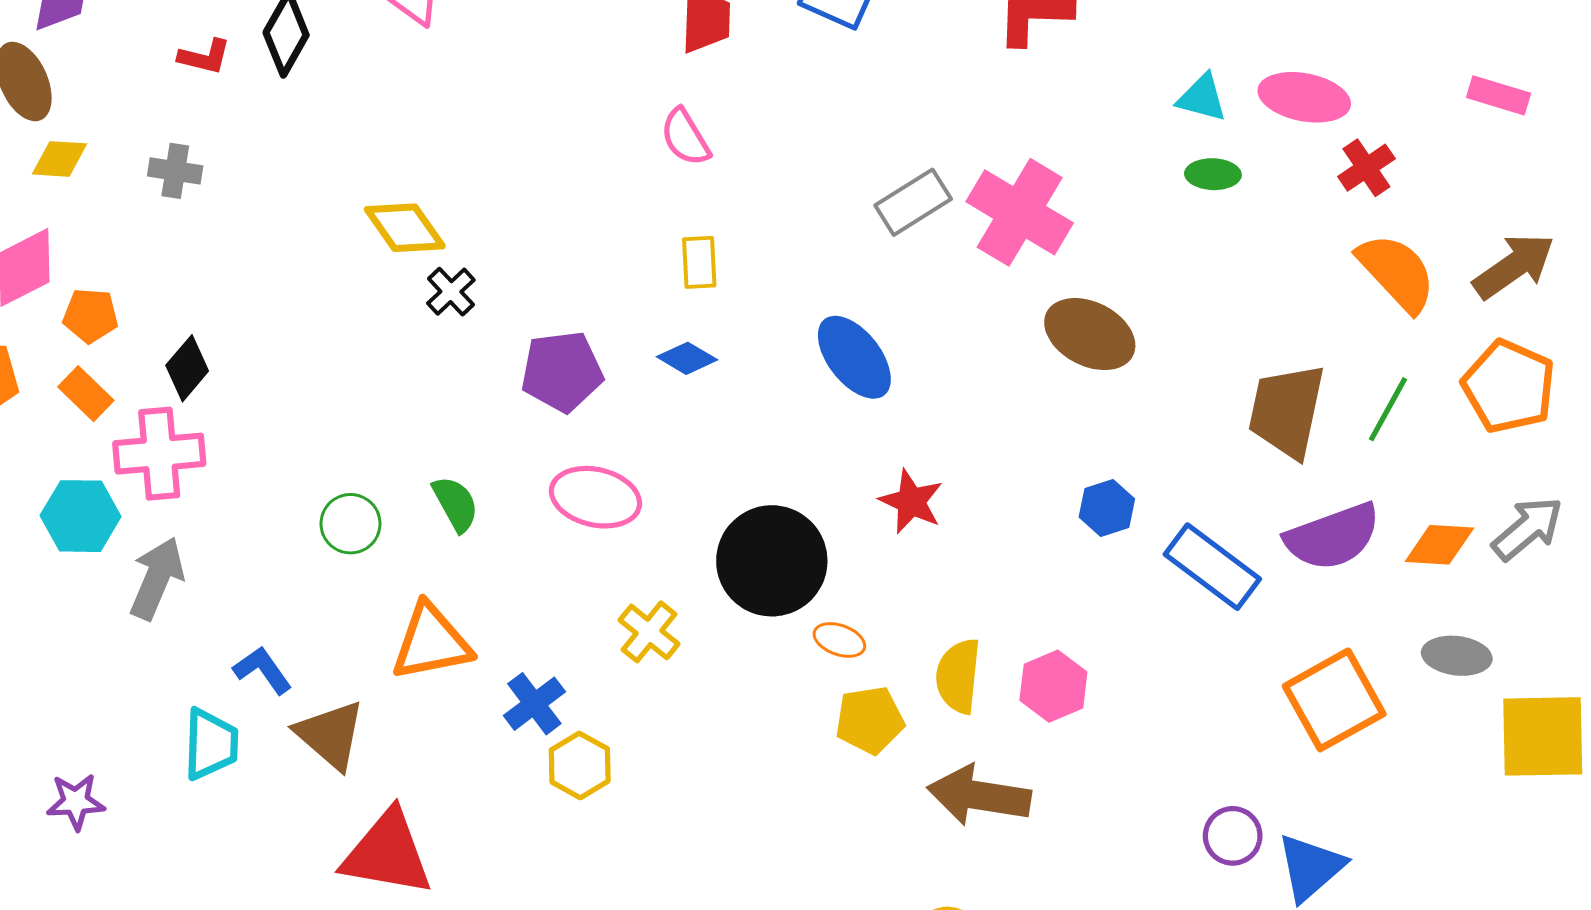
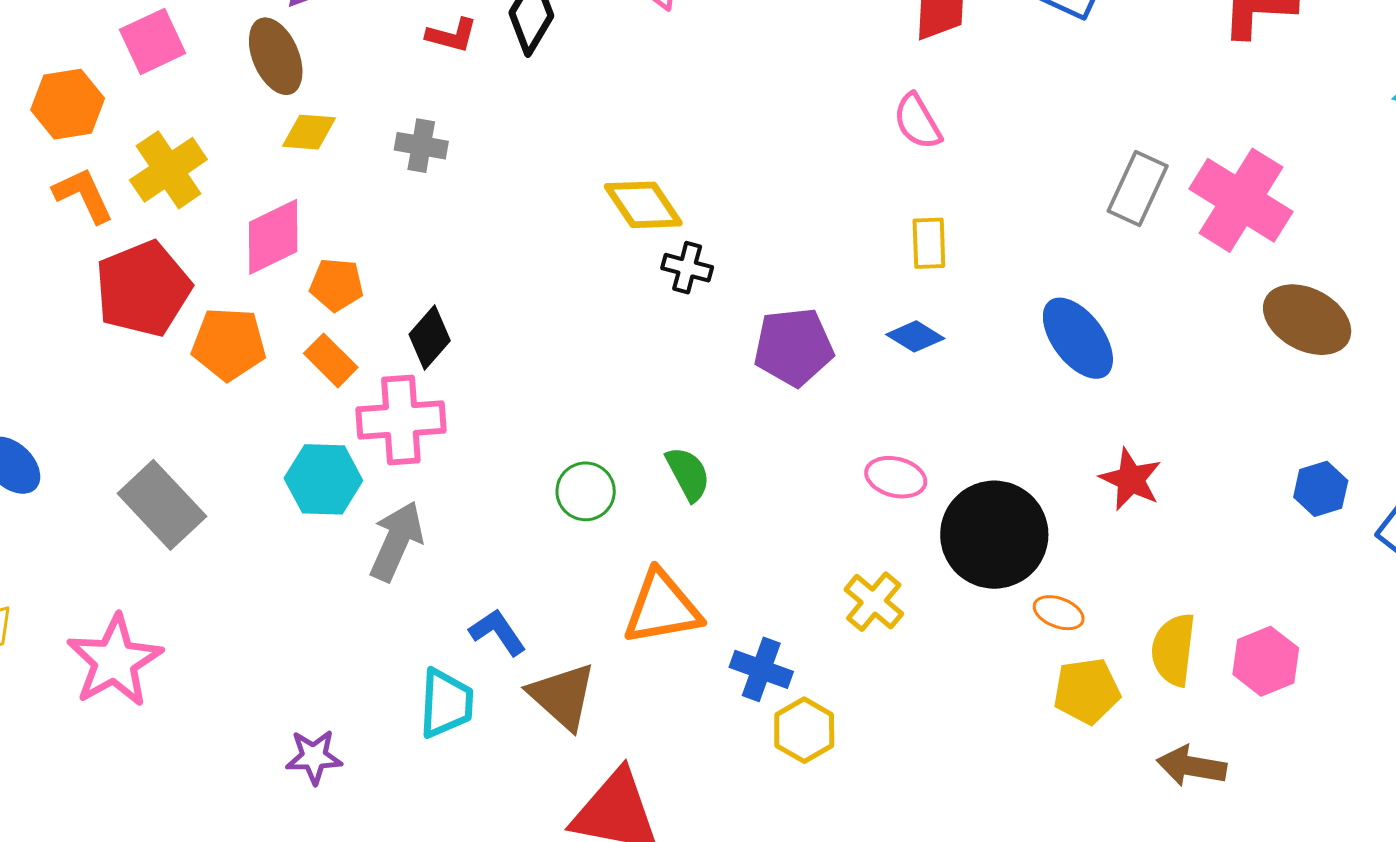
gray rectangle: (913, 202) -> (1138, 189), turned -34
black cross: (451, 292) -> (687, 268), turned -33
pink ellipse: (595, 497) -> (896, 477), moved, size x0.7
blue cross: (534, 704) -> (761, 669), turned -34
brown arrow: (979, 796) -> (1192, 766), size x0.7

